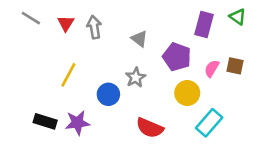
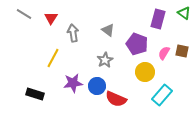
gray arrow: (94, 27) -> (73, 33), moved
blue circle: (108, 94) -> (97, 86), moved
purple star: (77, 123) -> (73, 83), moved

